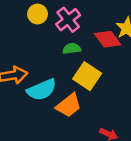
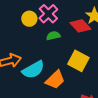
yellow circle: (38, 14) -> (29, 19), moved
yellow square: (87, 76) -> (78, 61), moved

